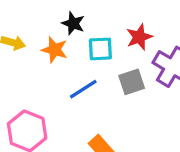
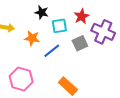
orange star: (55, 50) -> (32, 38), moved

